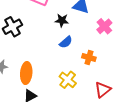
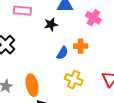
blue semicircle: (66, 42) -> (62, 53), moved
orange cross: (89, 58) -> (81, 46), moved

